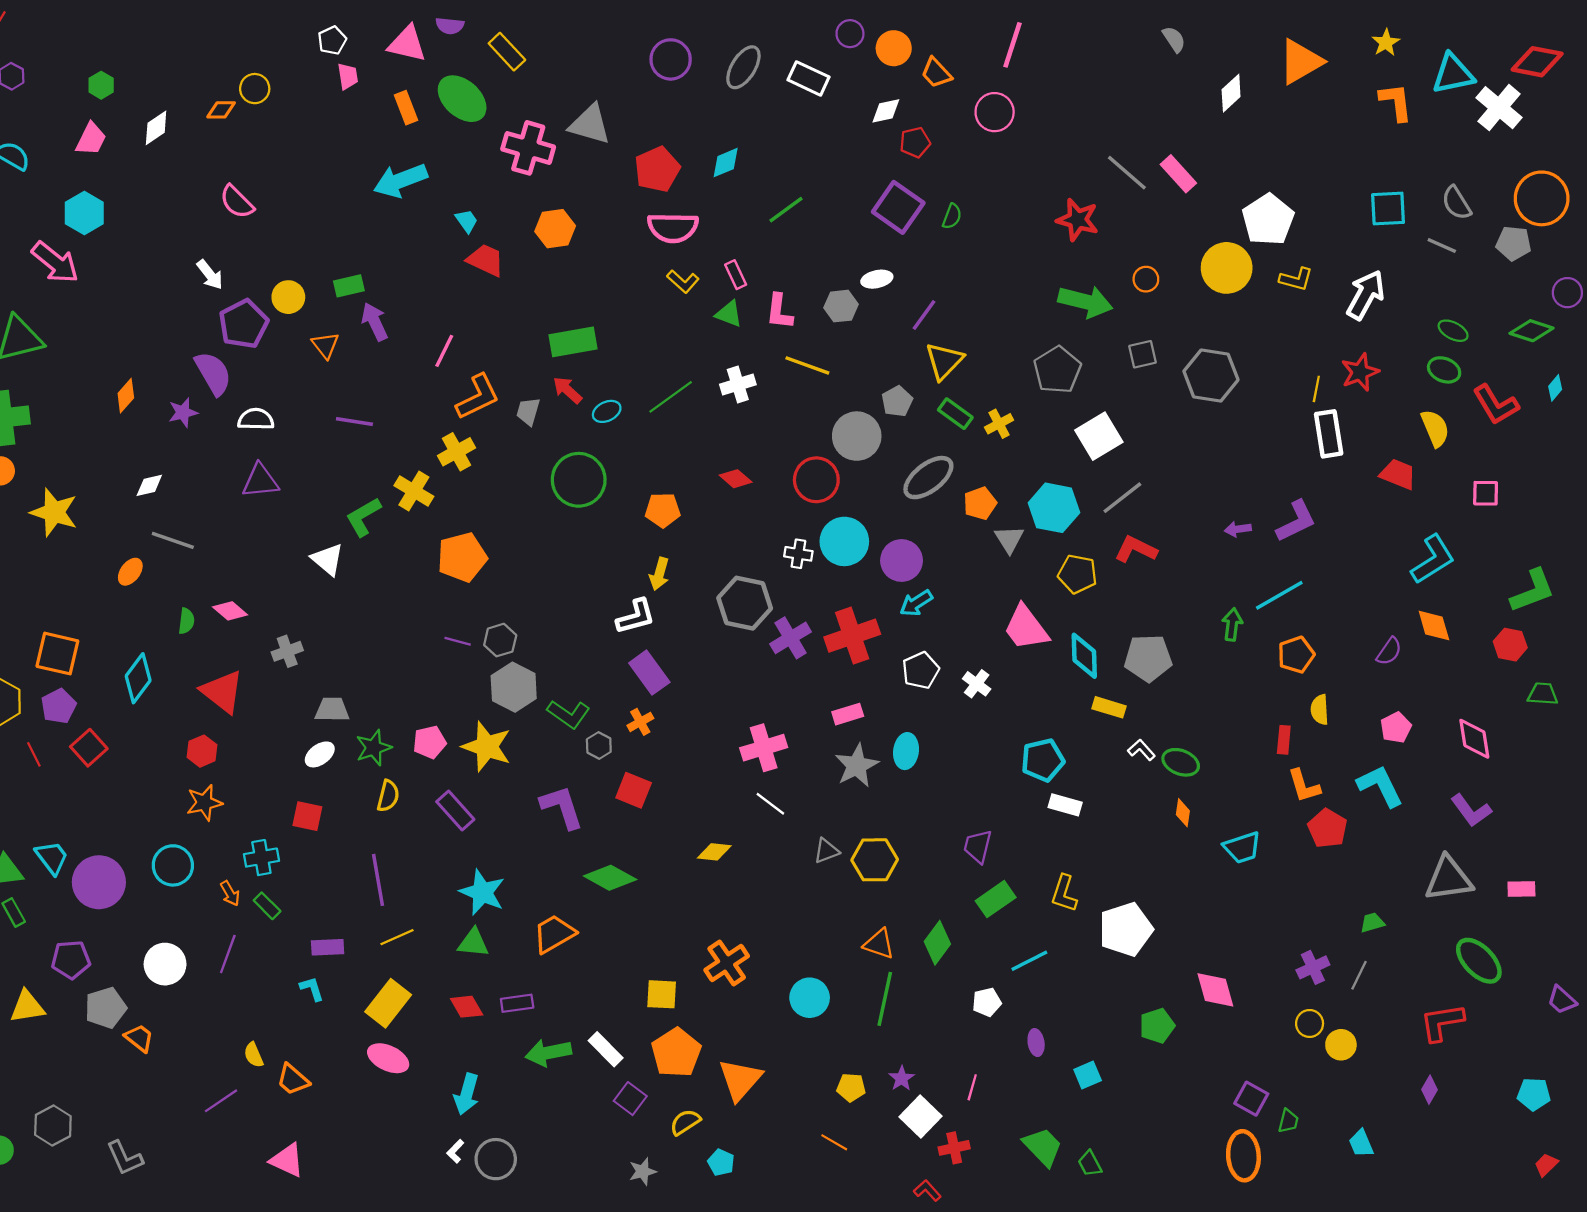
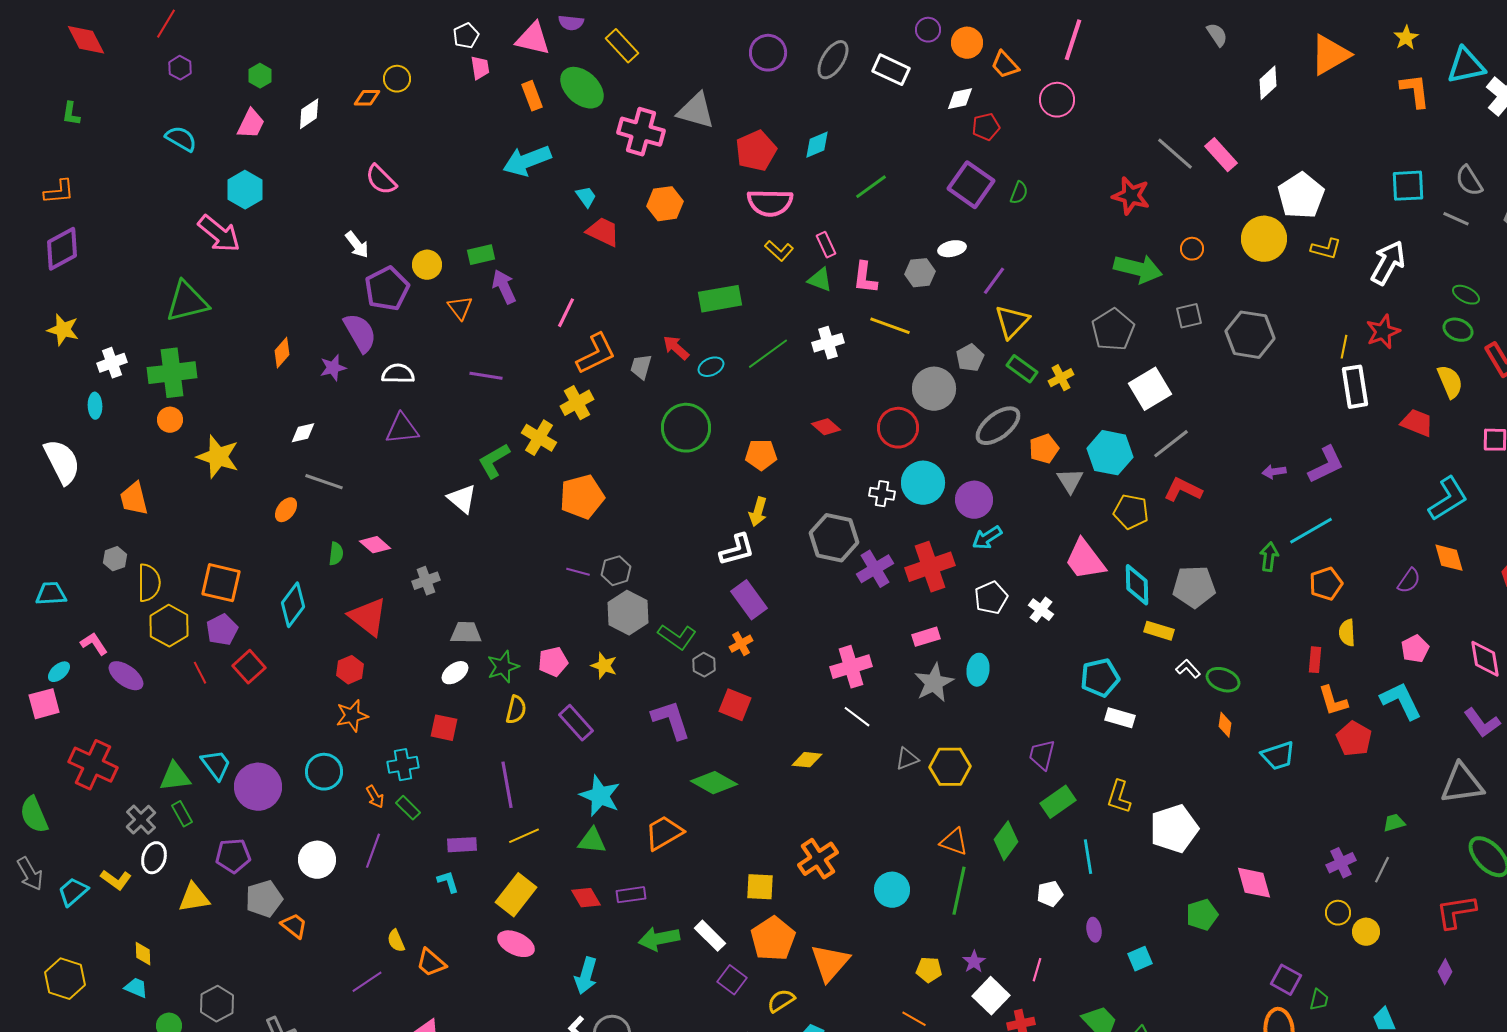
green rectangle: (573, 342) -> (720, 299), moved
yellow star: (487, 747) -> (604, 666), size x0.6
cyan line: (1029, 961) -> (1088, 857), turned -72

